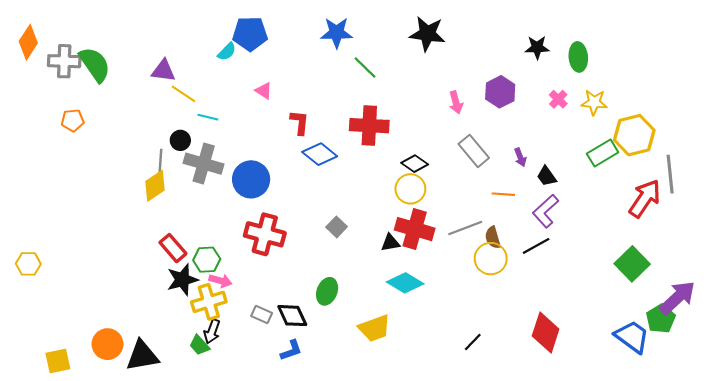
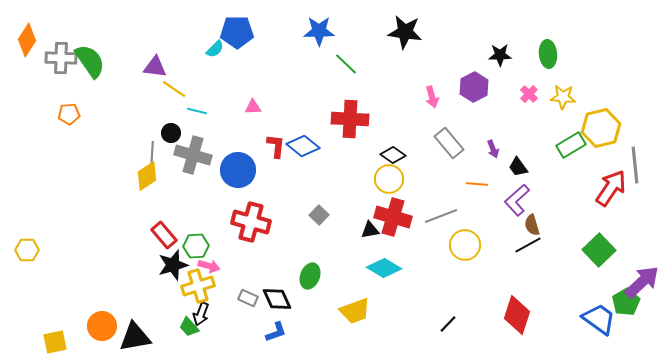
black star: (537, 47) -> (500, 55), moved
pink triangle: (264, 91) -> (253, 107), moved, turned -36
red L-shape: (300, 122) -> (276, 146), moved
brown semicircle: (493, 237) -> (532, 225), moved
black line: (536, 246) -> (528, 245), moved

